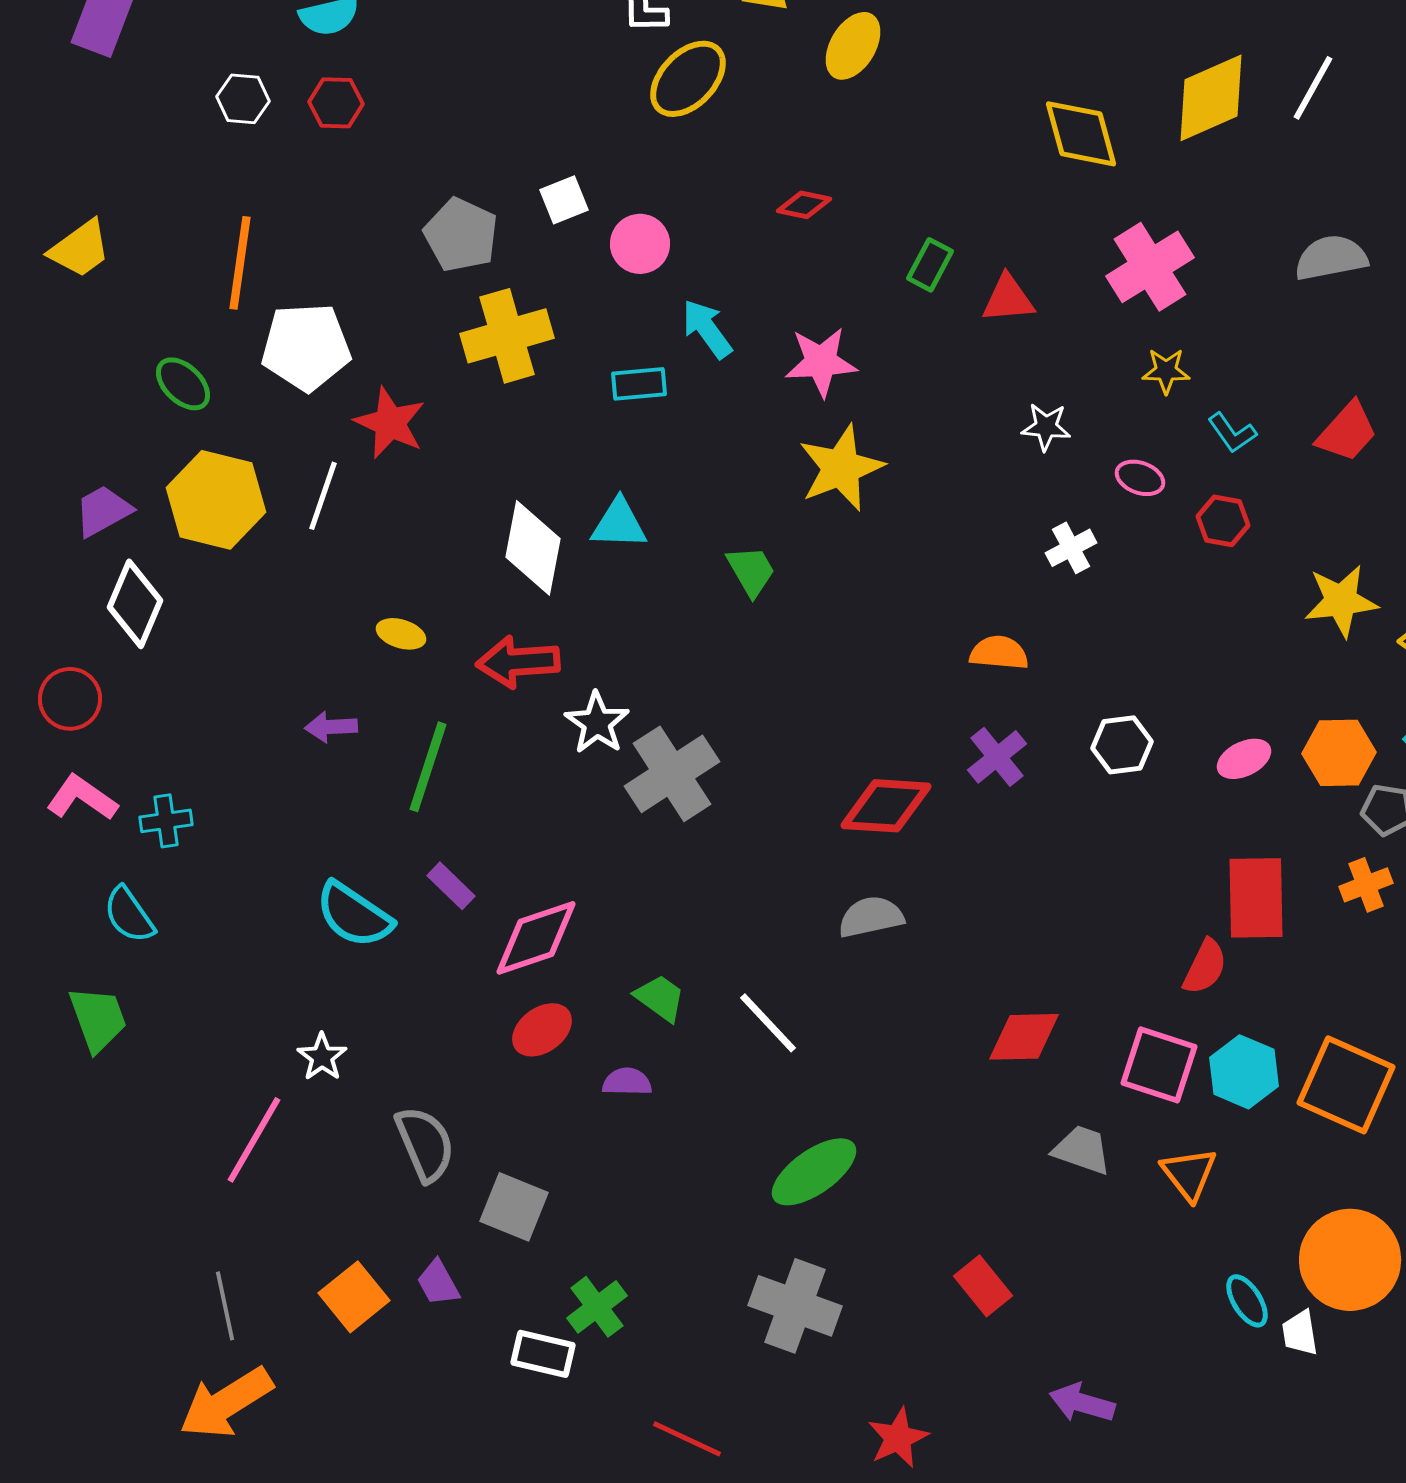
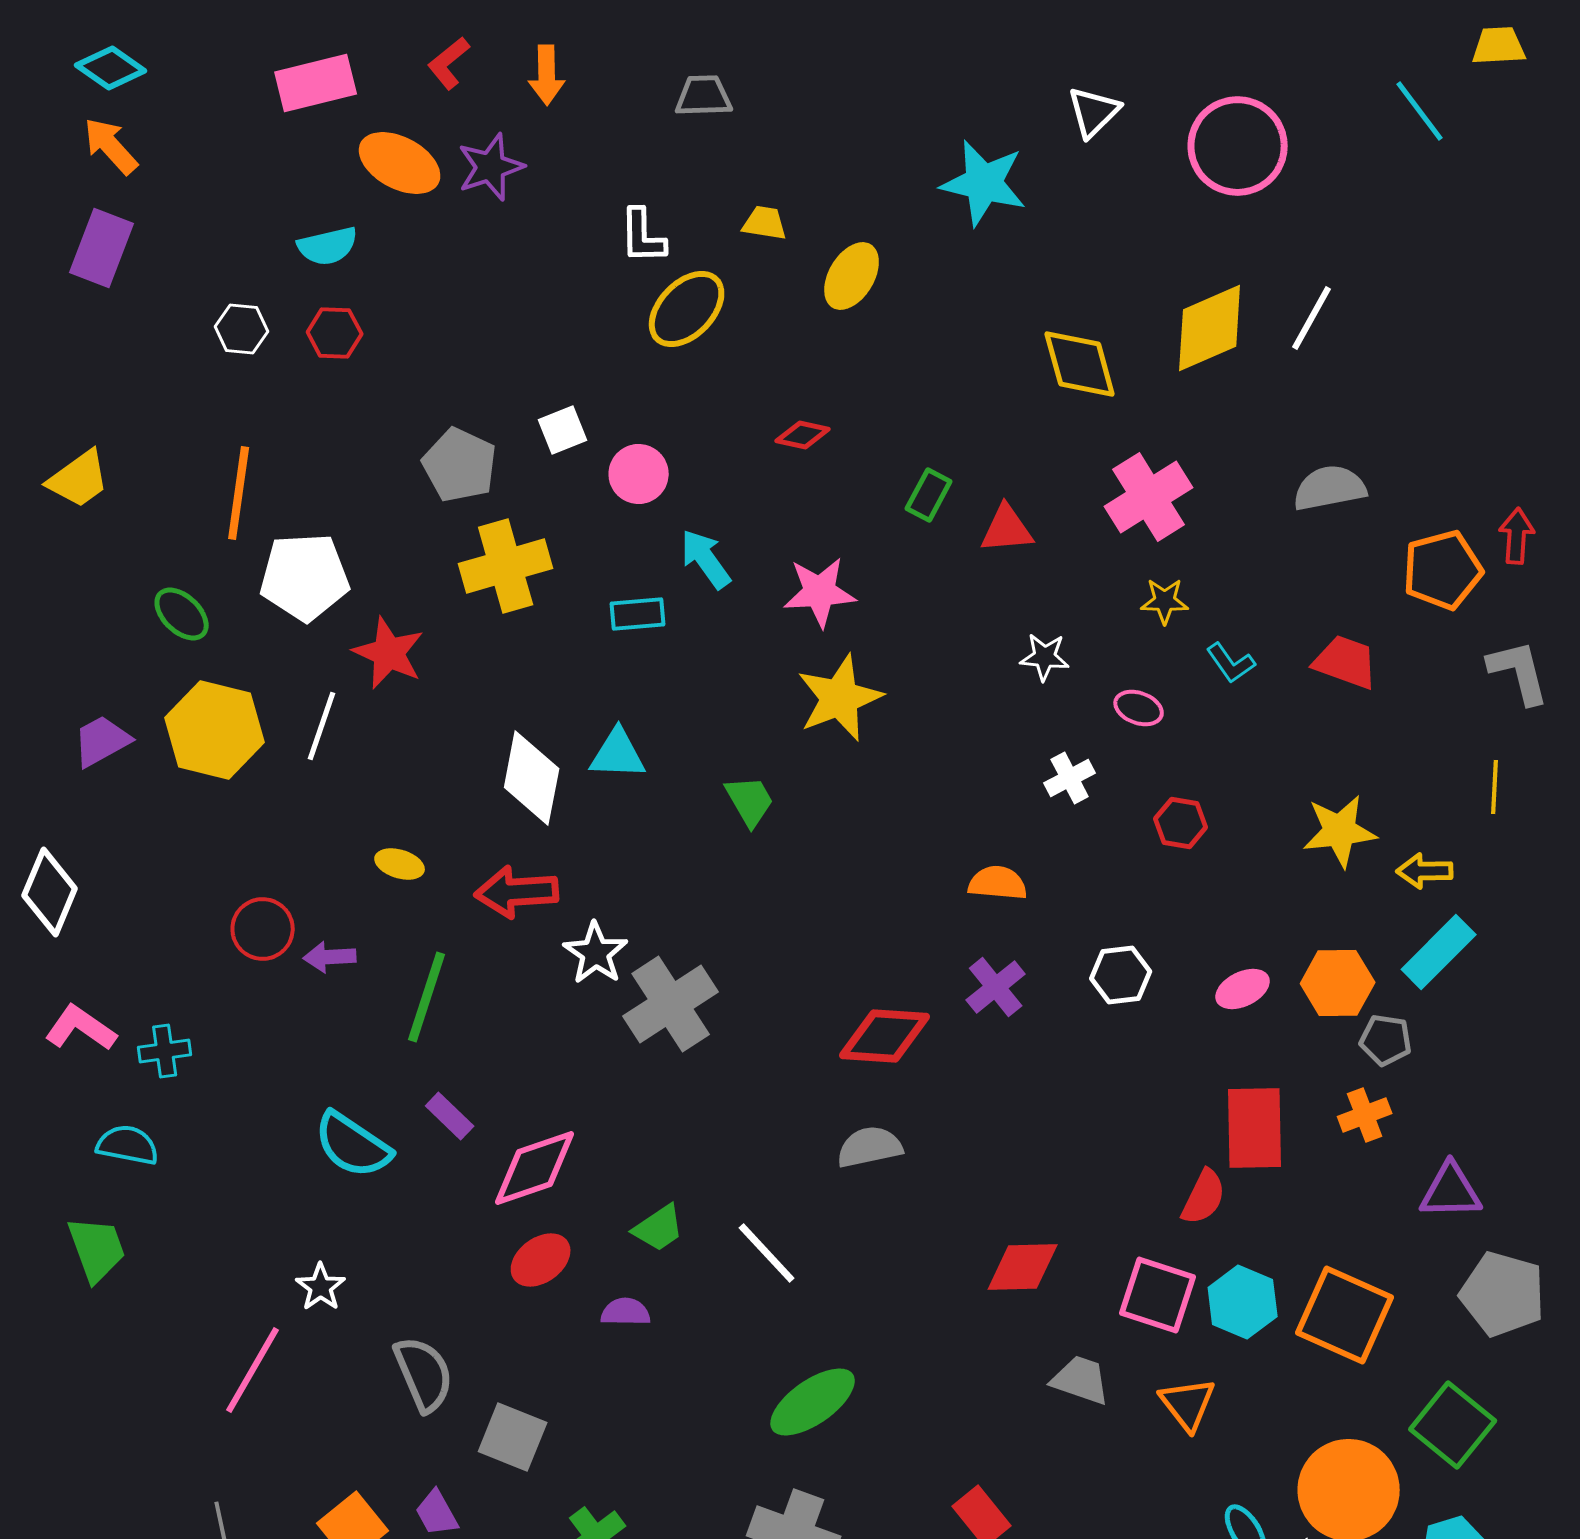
red trapezoid: (1347, 432) -> (1346, 662), turned -112
red hexagon: (1223, 521) -> (1181, 823), moved
white diamond: (135, 604) -> (50, 892), moved
red circle: (70, 699) -> (263, 929), moved
cyan semicircle: (129, 915) -> (128, 1145), turned 136
green trapezoid: (660, 998) -> (659, 1228), turned 110

